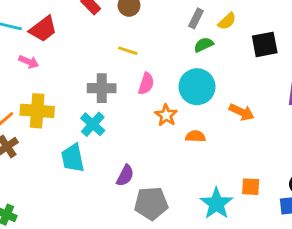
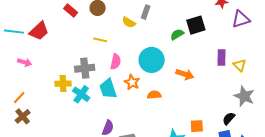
yellow semicircle: (227, 21) -> (129, 22), moved, turned 80
green semicircle: (204, 45) -> (177, 34), moved
pink arrow: (29, 62) -> (25, 62), moved
yellow cross: (37, 111) -> (63, 84), moved, size x0.7
cyan trapezoid: (73, 158) -> (108, 89), moved

